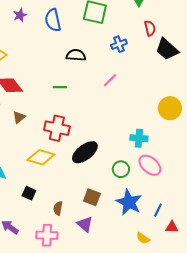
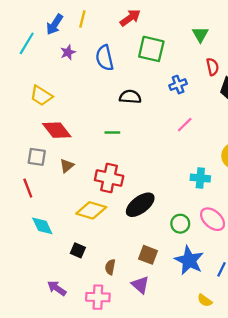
pink line: (110, 80) -> (185, 125), moved
cyan cross: (139, 138) -> (200, 178), moved

